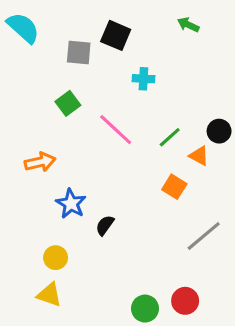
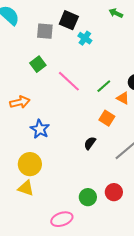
cyan cross: (143, 79) -> (85, 38), moved, turned 32
black semicircle: (105, 225) -> (90, 143), moved
yellow circle: (56, 258) -> (30, 164), size x1.5

